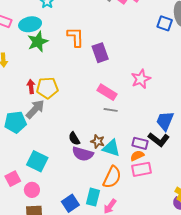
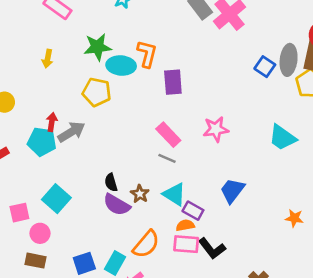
cyan ellipse: (30, 24) -> (121, 65), moved
red arrow: (31, 86) -> (52, 122), moved
yellow pentagon: (47, 88) -> (97, 92), moved
black L-shape: (159, 139) -> (212, 248), moved
cyan triangle: (111, 148) -> (174, 194), moved

